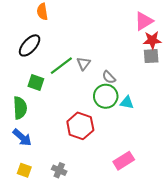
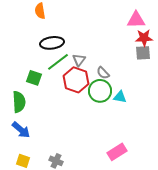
pink triangle: (144, 21) -> (136, 20), turned 30
black ellipse: (30, 45) -> (52, 43), moved, turned 40
red hexagon: (80, 126) -> (76, 80), moved

